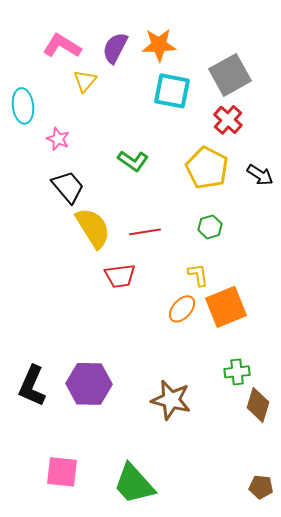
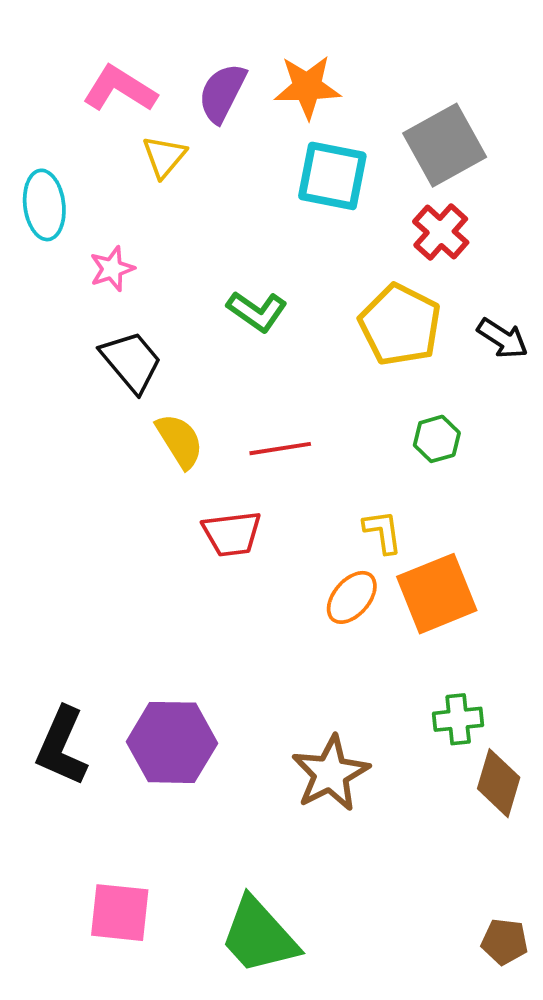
pink star: (58, 139) -> (112, 269), turned 30
green hexagon: (210, 227) -> (437, 439), moved
yellow semicircle: (93, 228) -> (180, 441), size x0.7
brown star: (171, 400) -> (330, 773), turned 30

